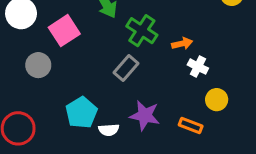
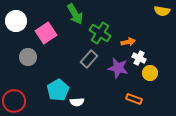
yellow circle: (217, 100) -> (150, 73), moved
purple star: (145, 115) -> (118, 68), moved

